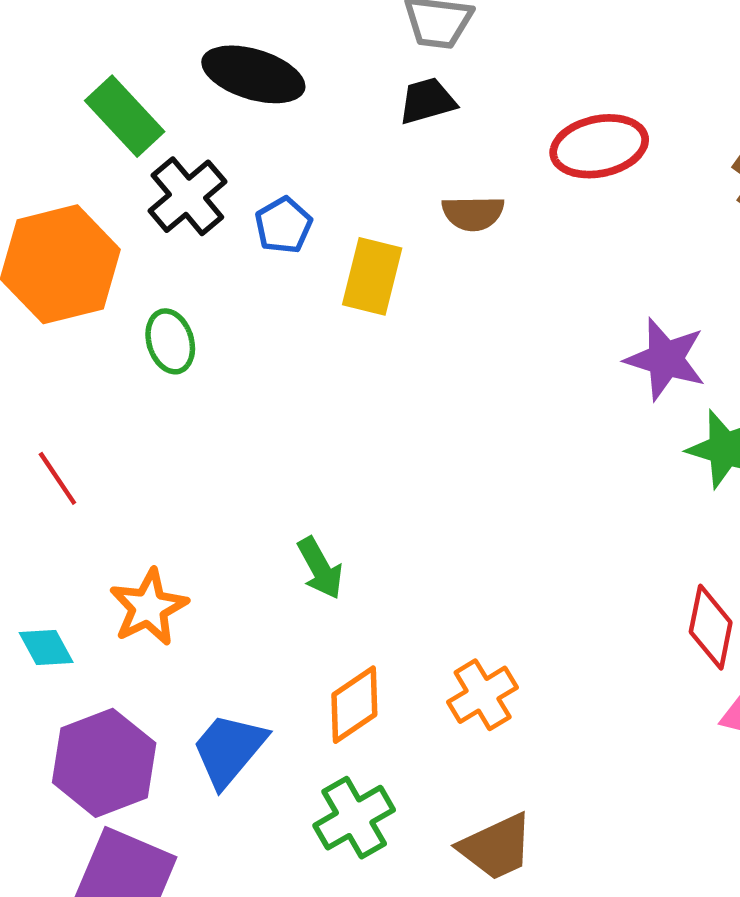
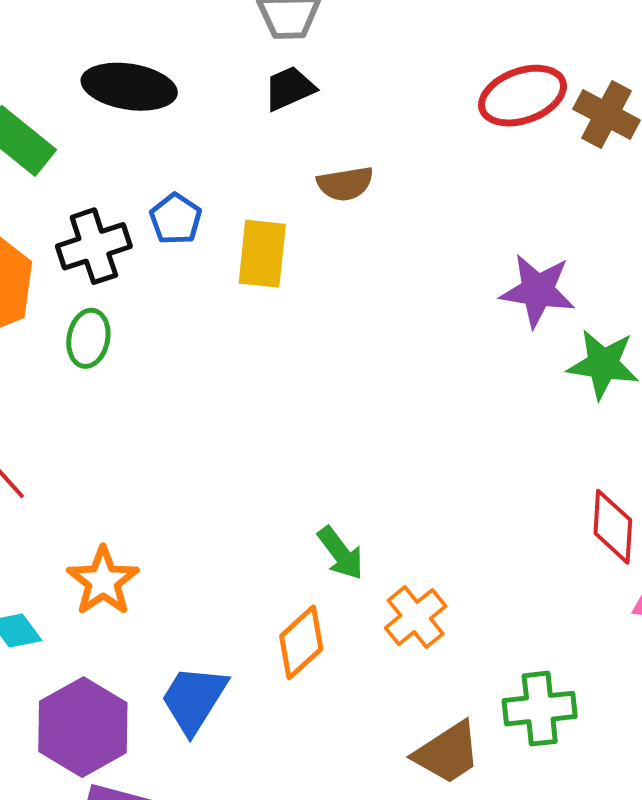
red ellipse: (599, 146) -> (522, 96), moved
black cross: (187, 196) -> (94, 246), moved, turned 30
green ellipse: (170, 341) -> (88, 338), turned 36
green arrow: (320, 568) -> (341, 553), moved
green cross: (354, 818) -> (540, 709), moved, turned 32

